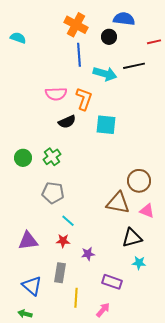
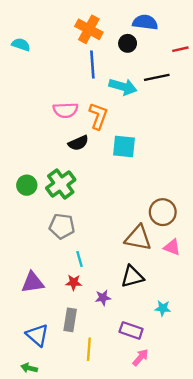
green cross: (52, 157) -> (61, 184), size x1.4
cyan line: (68, 221) -> (80, 259), turned 32
black triangle: (132, 238) -> (132, 277), moved
pink arrow: (103, 310) -> (140, 357), moved

